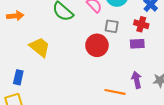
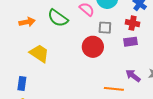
orange arrow: (15, 16) -> (27, 22), moved
purple arrow: (137, 80) -> (133, 76), turned -35

